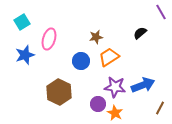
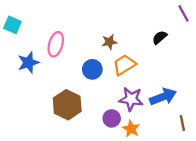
cyan square: (22, 22) -> (12, 25), moved, turned -35
brown line: (160, 108) -> (182, 123), turned -40

